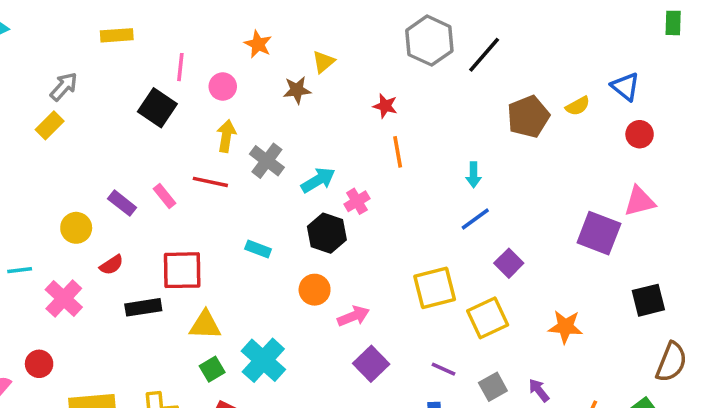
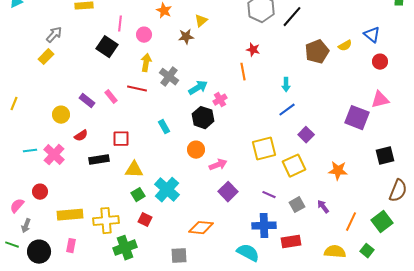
red star: (385, 106) -> (253, 50), moved
cyan rectangle: (258, 249) -> (164, 127), turned 40
cyan line: (20, 270) -> (30, 151), moved
red square: (182, 270) -> (121, 139), size x0.7

